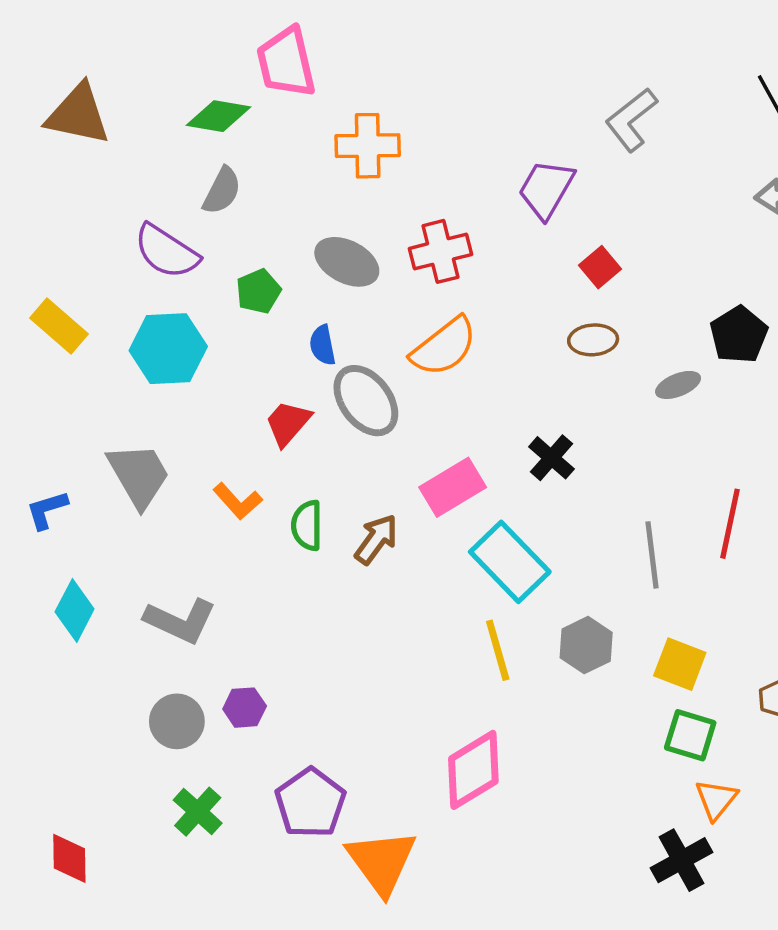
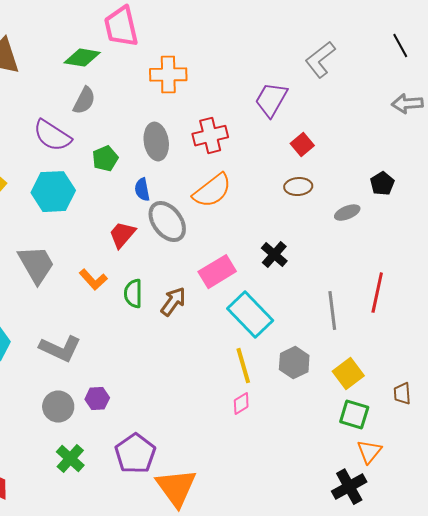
gray ellipse: (347, 262) -> (156, 142), turned 54
black pentagon: (739, 335) -> (382, 184), size x0.7
yellow square: (680, 664) -> (348, 374), turned 32
pink diamond: (473, 770) -> (241, 404), moved, size x0.5

